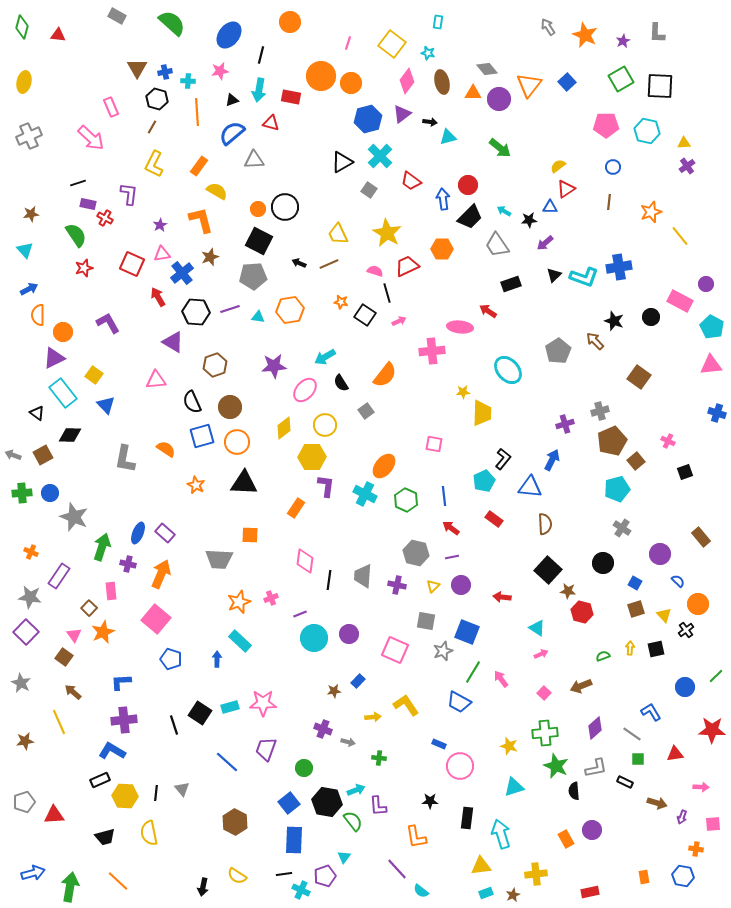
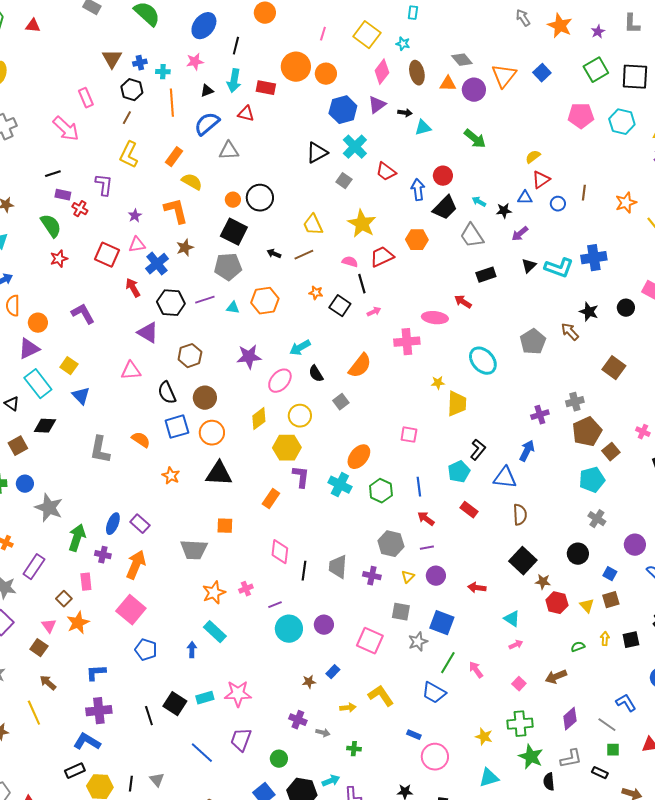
blue circle: (613, 167) -> (558, 204), moved
yellow triangle: (664, 615) -> (587, 606), moved

